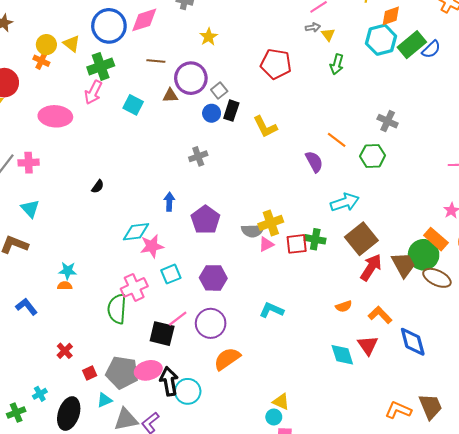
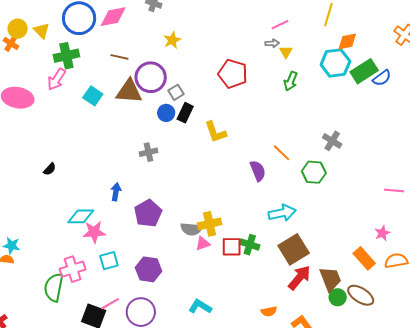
brown triangle: (170, 96) -> (129, 91), size x1.8
green circle: (424, 255) -> (338, 297), moved, size x0.6

